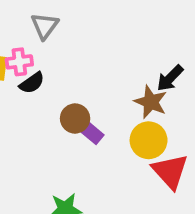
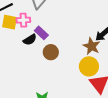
black semicircle: (32, 83) -> (30, 40), moved
purple rectangle: (90, 132) -> (41, 33), moved

